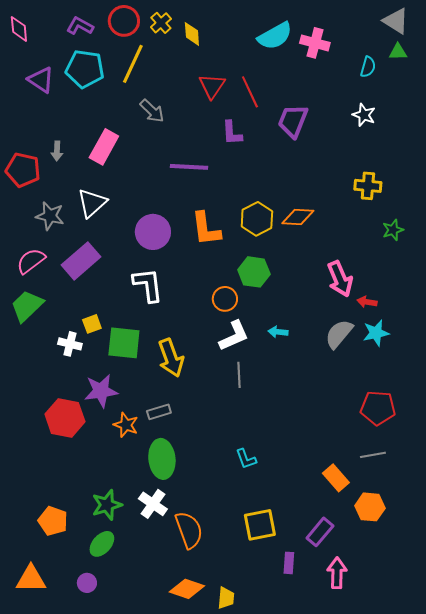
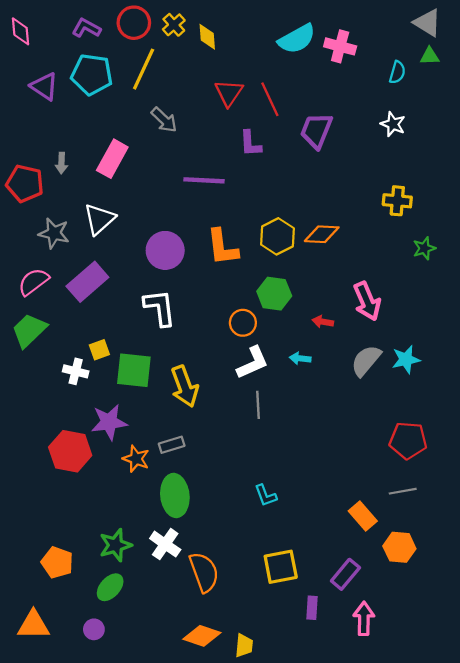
red arrow: (367, 302) -> (323, 322), moved

